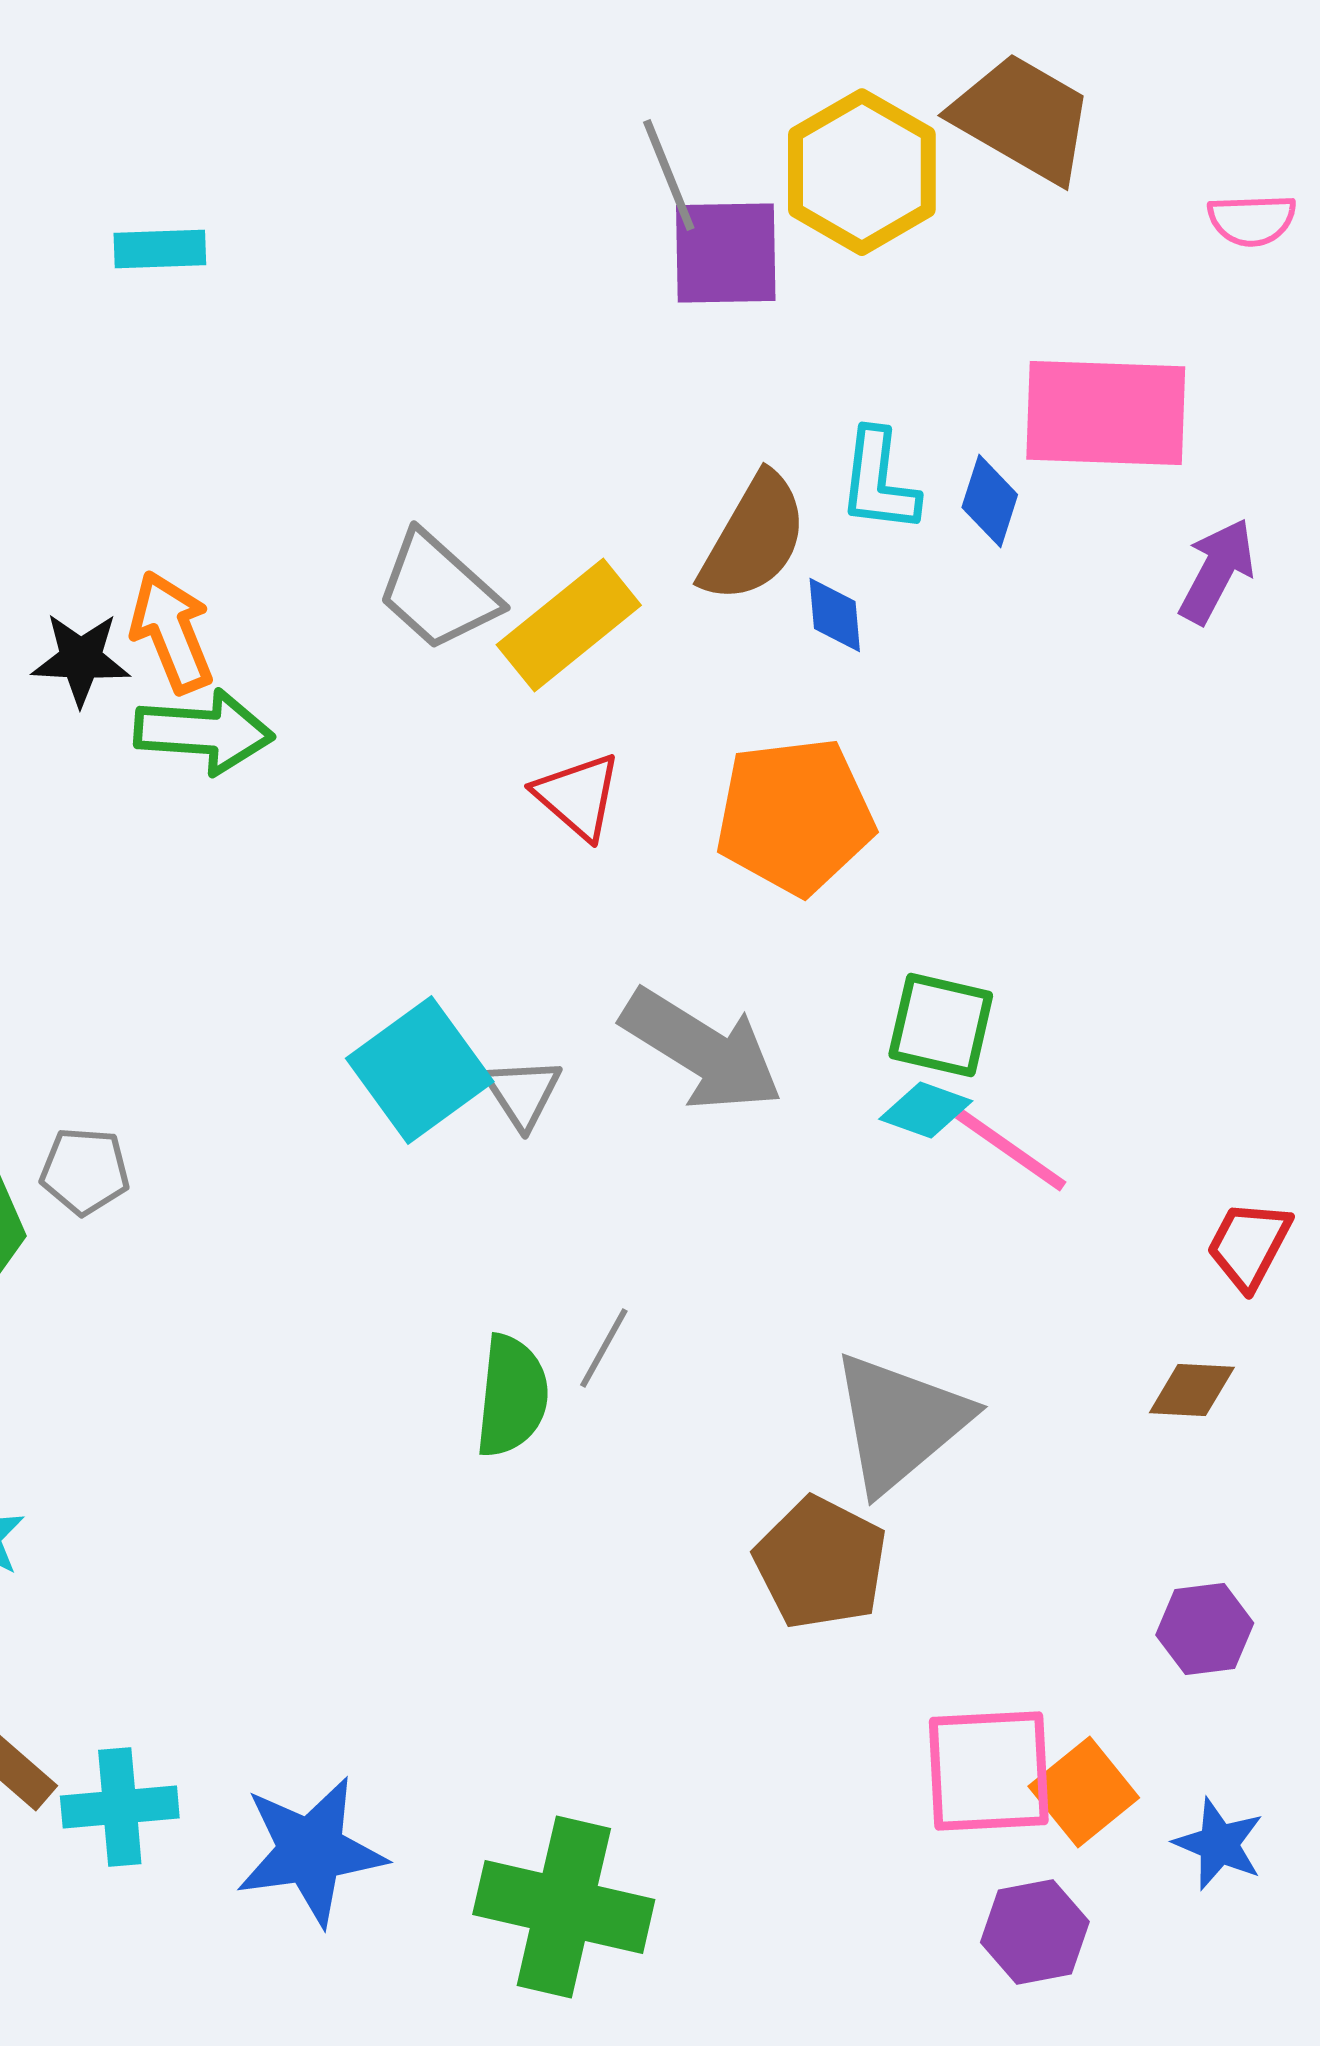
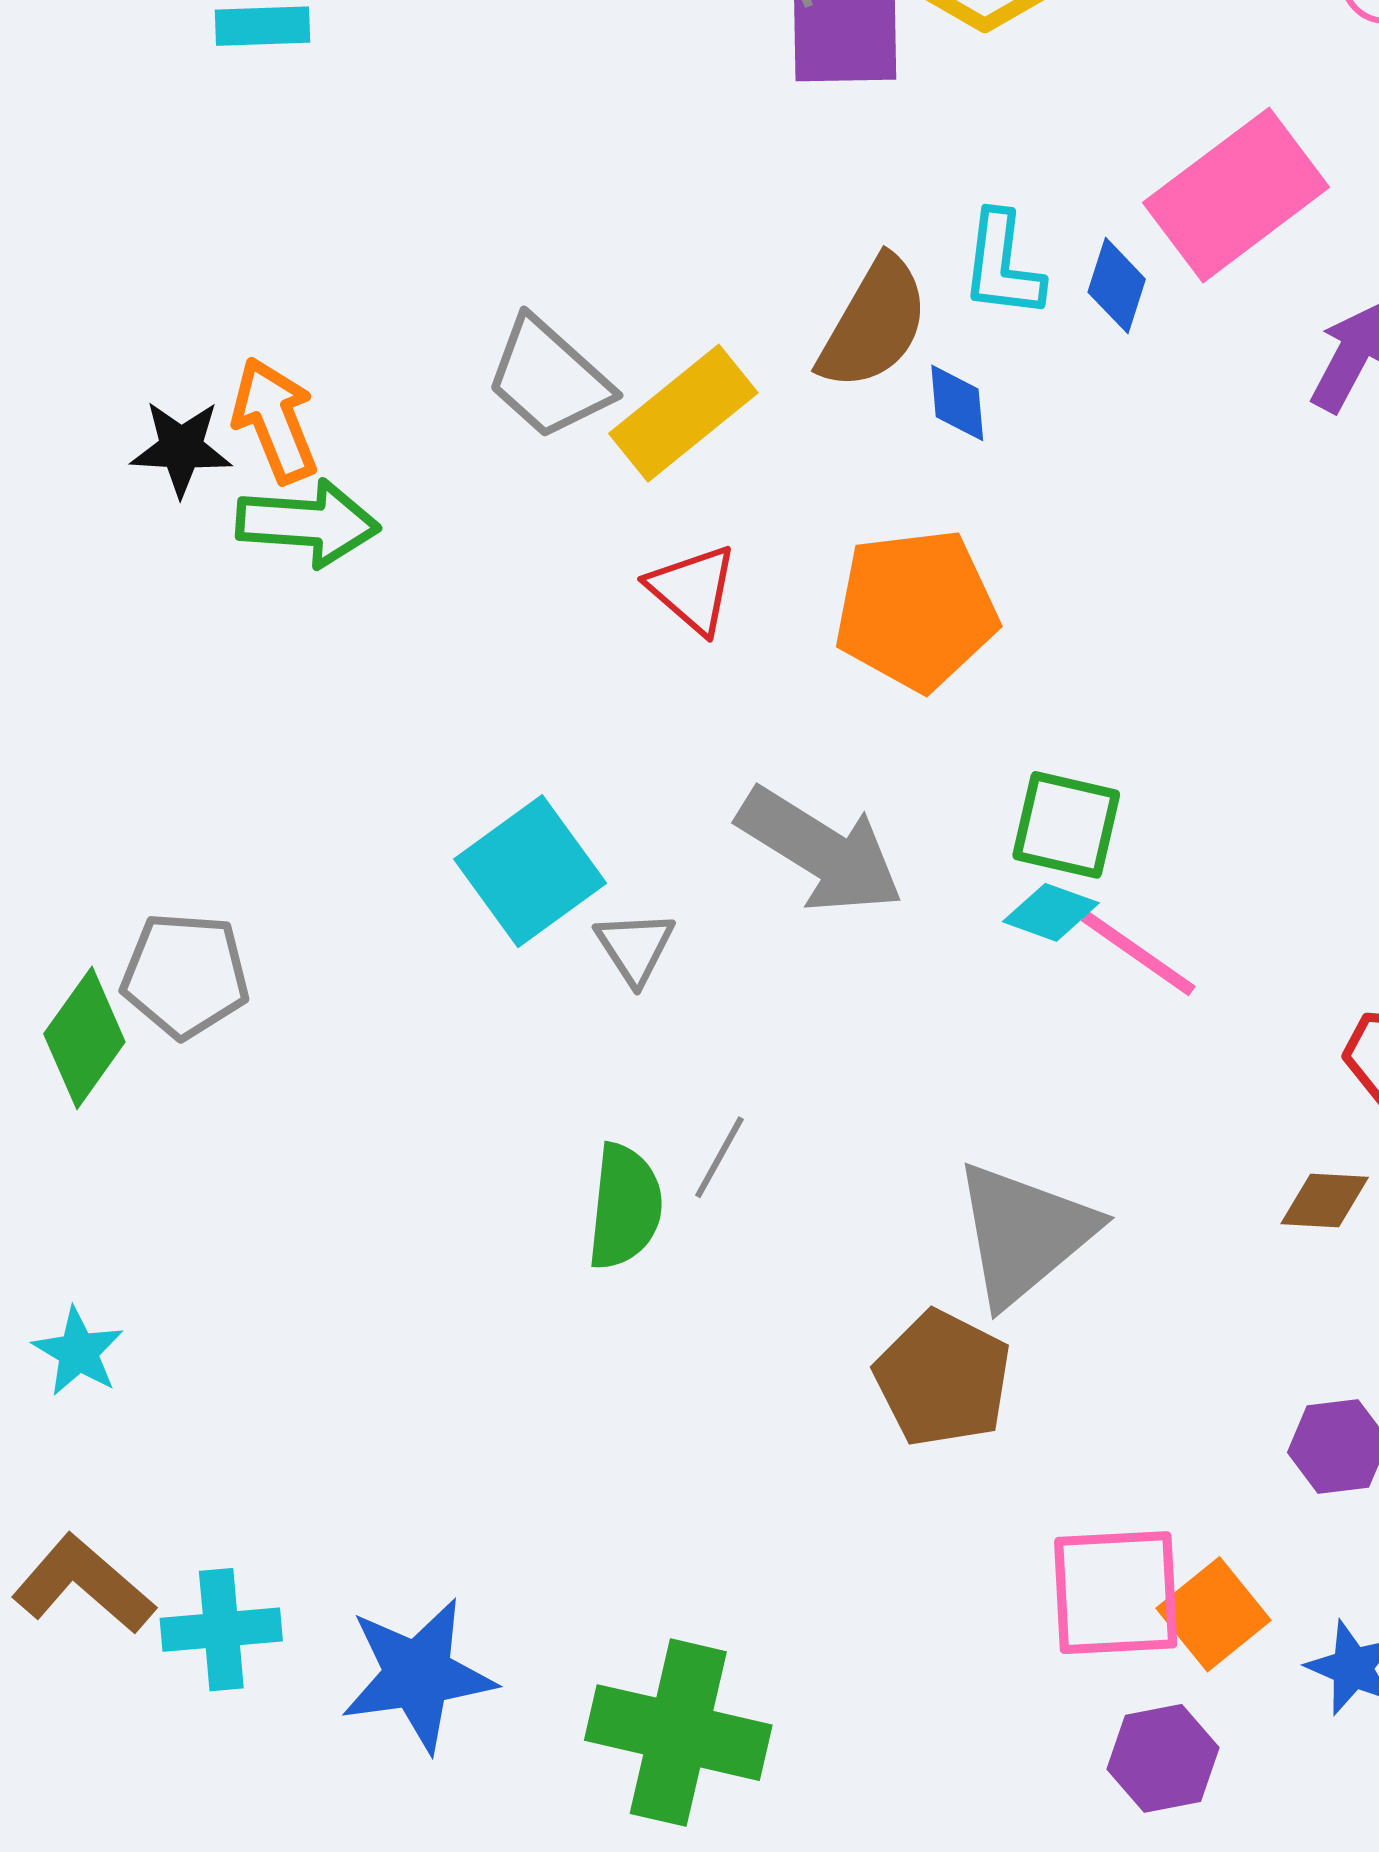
pink rectangle: (1106, 413) -> (1236, 195), turned -39
gray triangle: (523, 1093) -> (635, 947), moved
gray pentagon: (85, 1171) -> (185, 975), size x1.4

